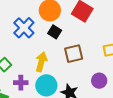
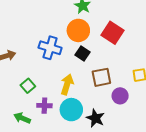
blue cross: (24, 28) -> (50, 48), turned -30
purple circle: (99, 81) -> (120, 96), moved

